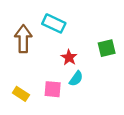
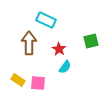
brown arrow: (23, 39) -> (29, 43), moved
pink square: (53, 89) -> (38, 83), moved

